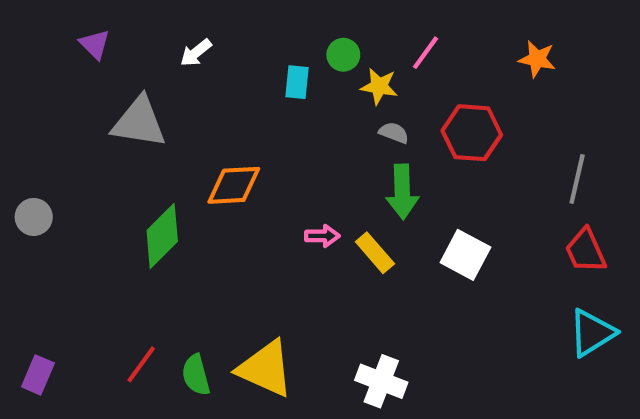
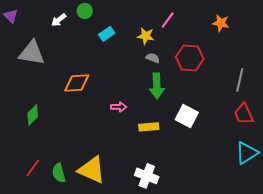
green circle: (343, 55) -> (85, 11), moved
cyan rectangle: (297, 82) -> (107, 34), turned 49
green diamond: (162, 236) -> (33, 115), moved, size x0.7
yellow rectangle: (375, 253) -> (149, 127), moved, turned -54

